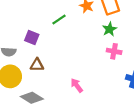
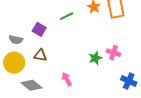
green star: (110, 29) -> (95, 58), moved
pink arrow: (77, 85) -> (67, 79), moved

